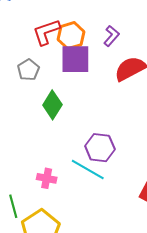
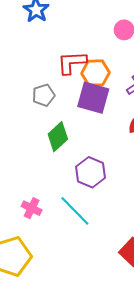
purple hexagon: (100, 148) -> (91, 172), moved

